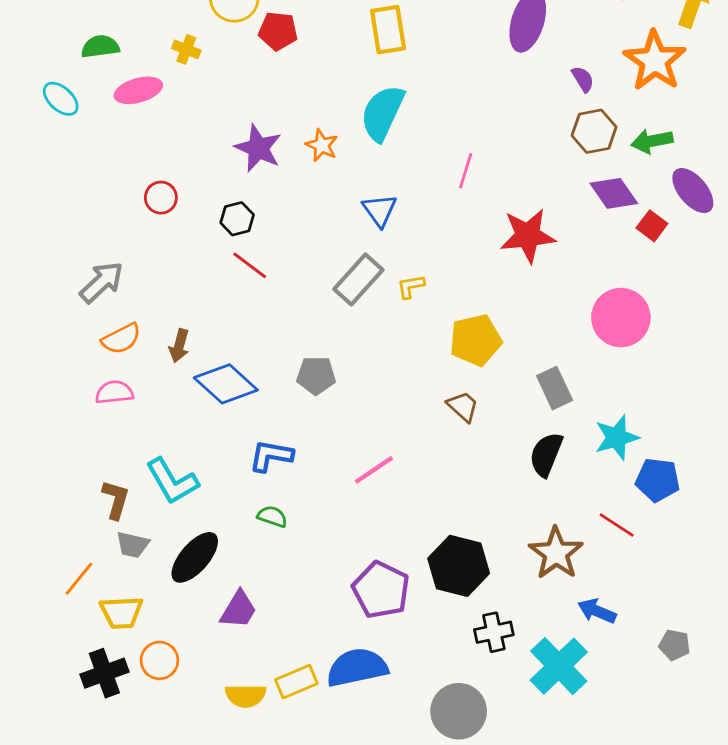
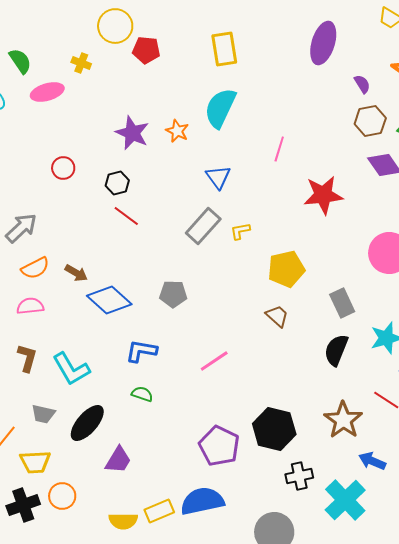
green semicircle: (100, 47) -> (20, 61), turned 64
brown arrow: (179, 346) -> (76, 273), turned -75
brown L-shape: (116, 500) -> (27, 358), moved

